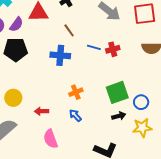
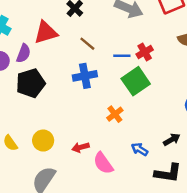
green square: (117, 92) -> (136, 81), moved
blue arrow: (75, 115) -> (140, 149), moved
black arrow: (119, 116) -> (172, 140), moved
pink semicircle: (50, 139) -> (103, 163), moved

